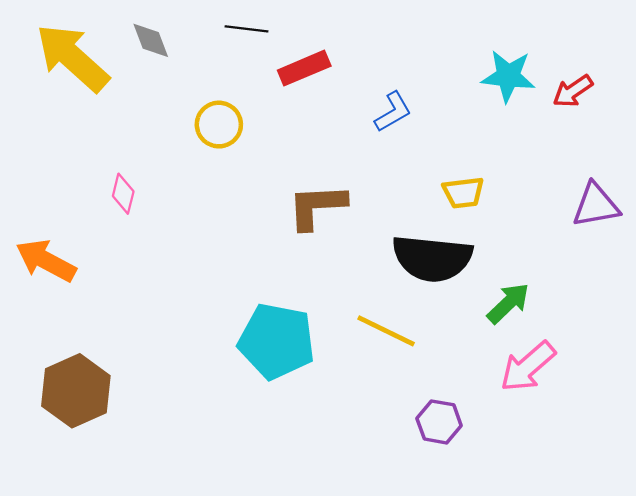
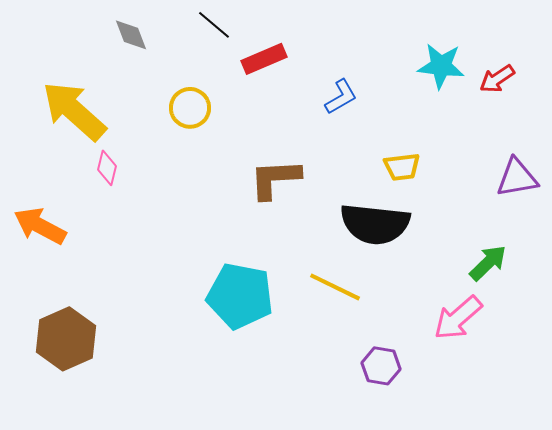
black line: (247, 29) -> (214, 25), turned 33
yellow arrow: (72, 58) -> (74, 111), moved
green arrow: (508, 303) -> (488, 263), moved

